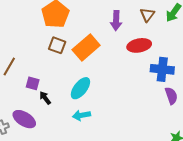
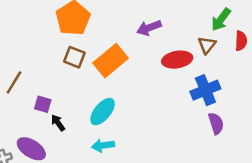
brown triangle: (147, 15) -> (207, 45), moved
purple arrow: (116, 21) -> (149, 28), turned 66
blue cross: (162, 69) -> (205, 90), turned -30

